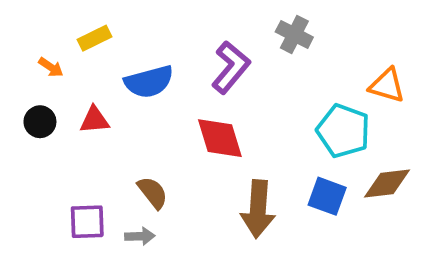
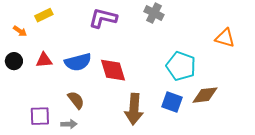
purple L-shape: (231, 67) -> (103, 18), moved, turned -116
blue semicircle: (149, 82) -> (78, 62), moved
orange triangle: (387, 85) -> (225, 38), moved

